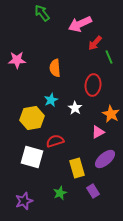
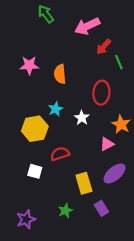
pink star: (17, 60) -> (29, 65), moved
white square: (32, 157) -> (35, 171), size x0.6

